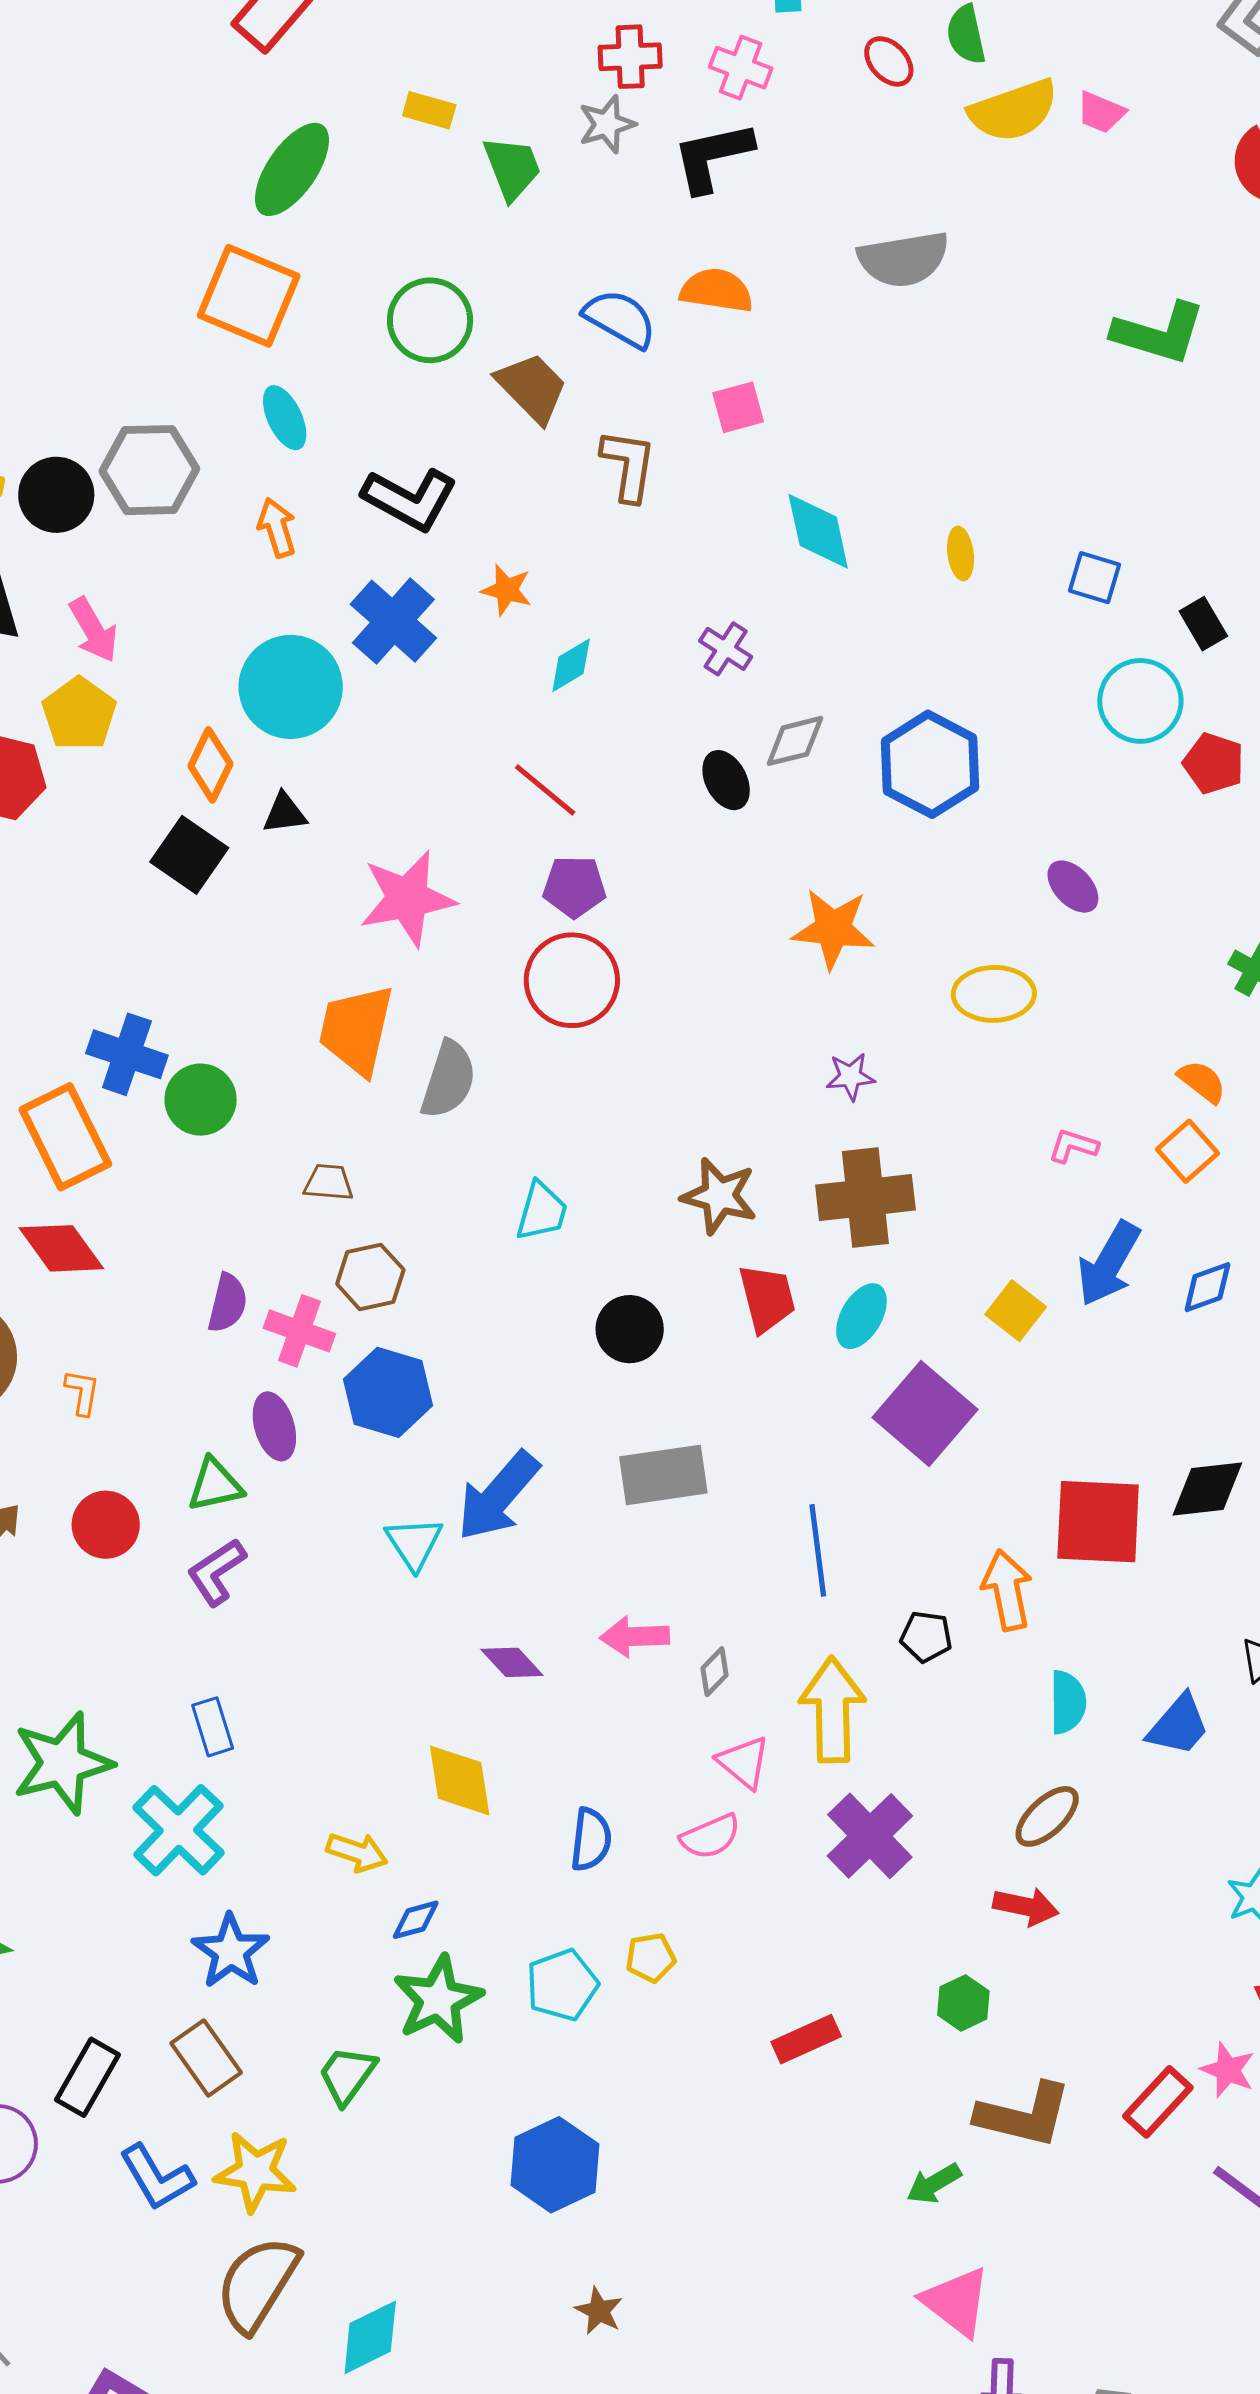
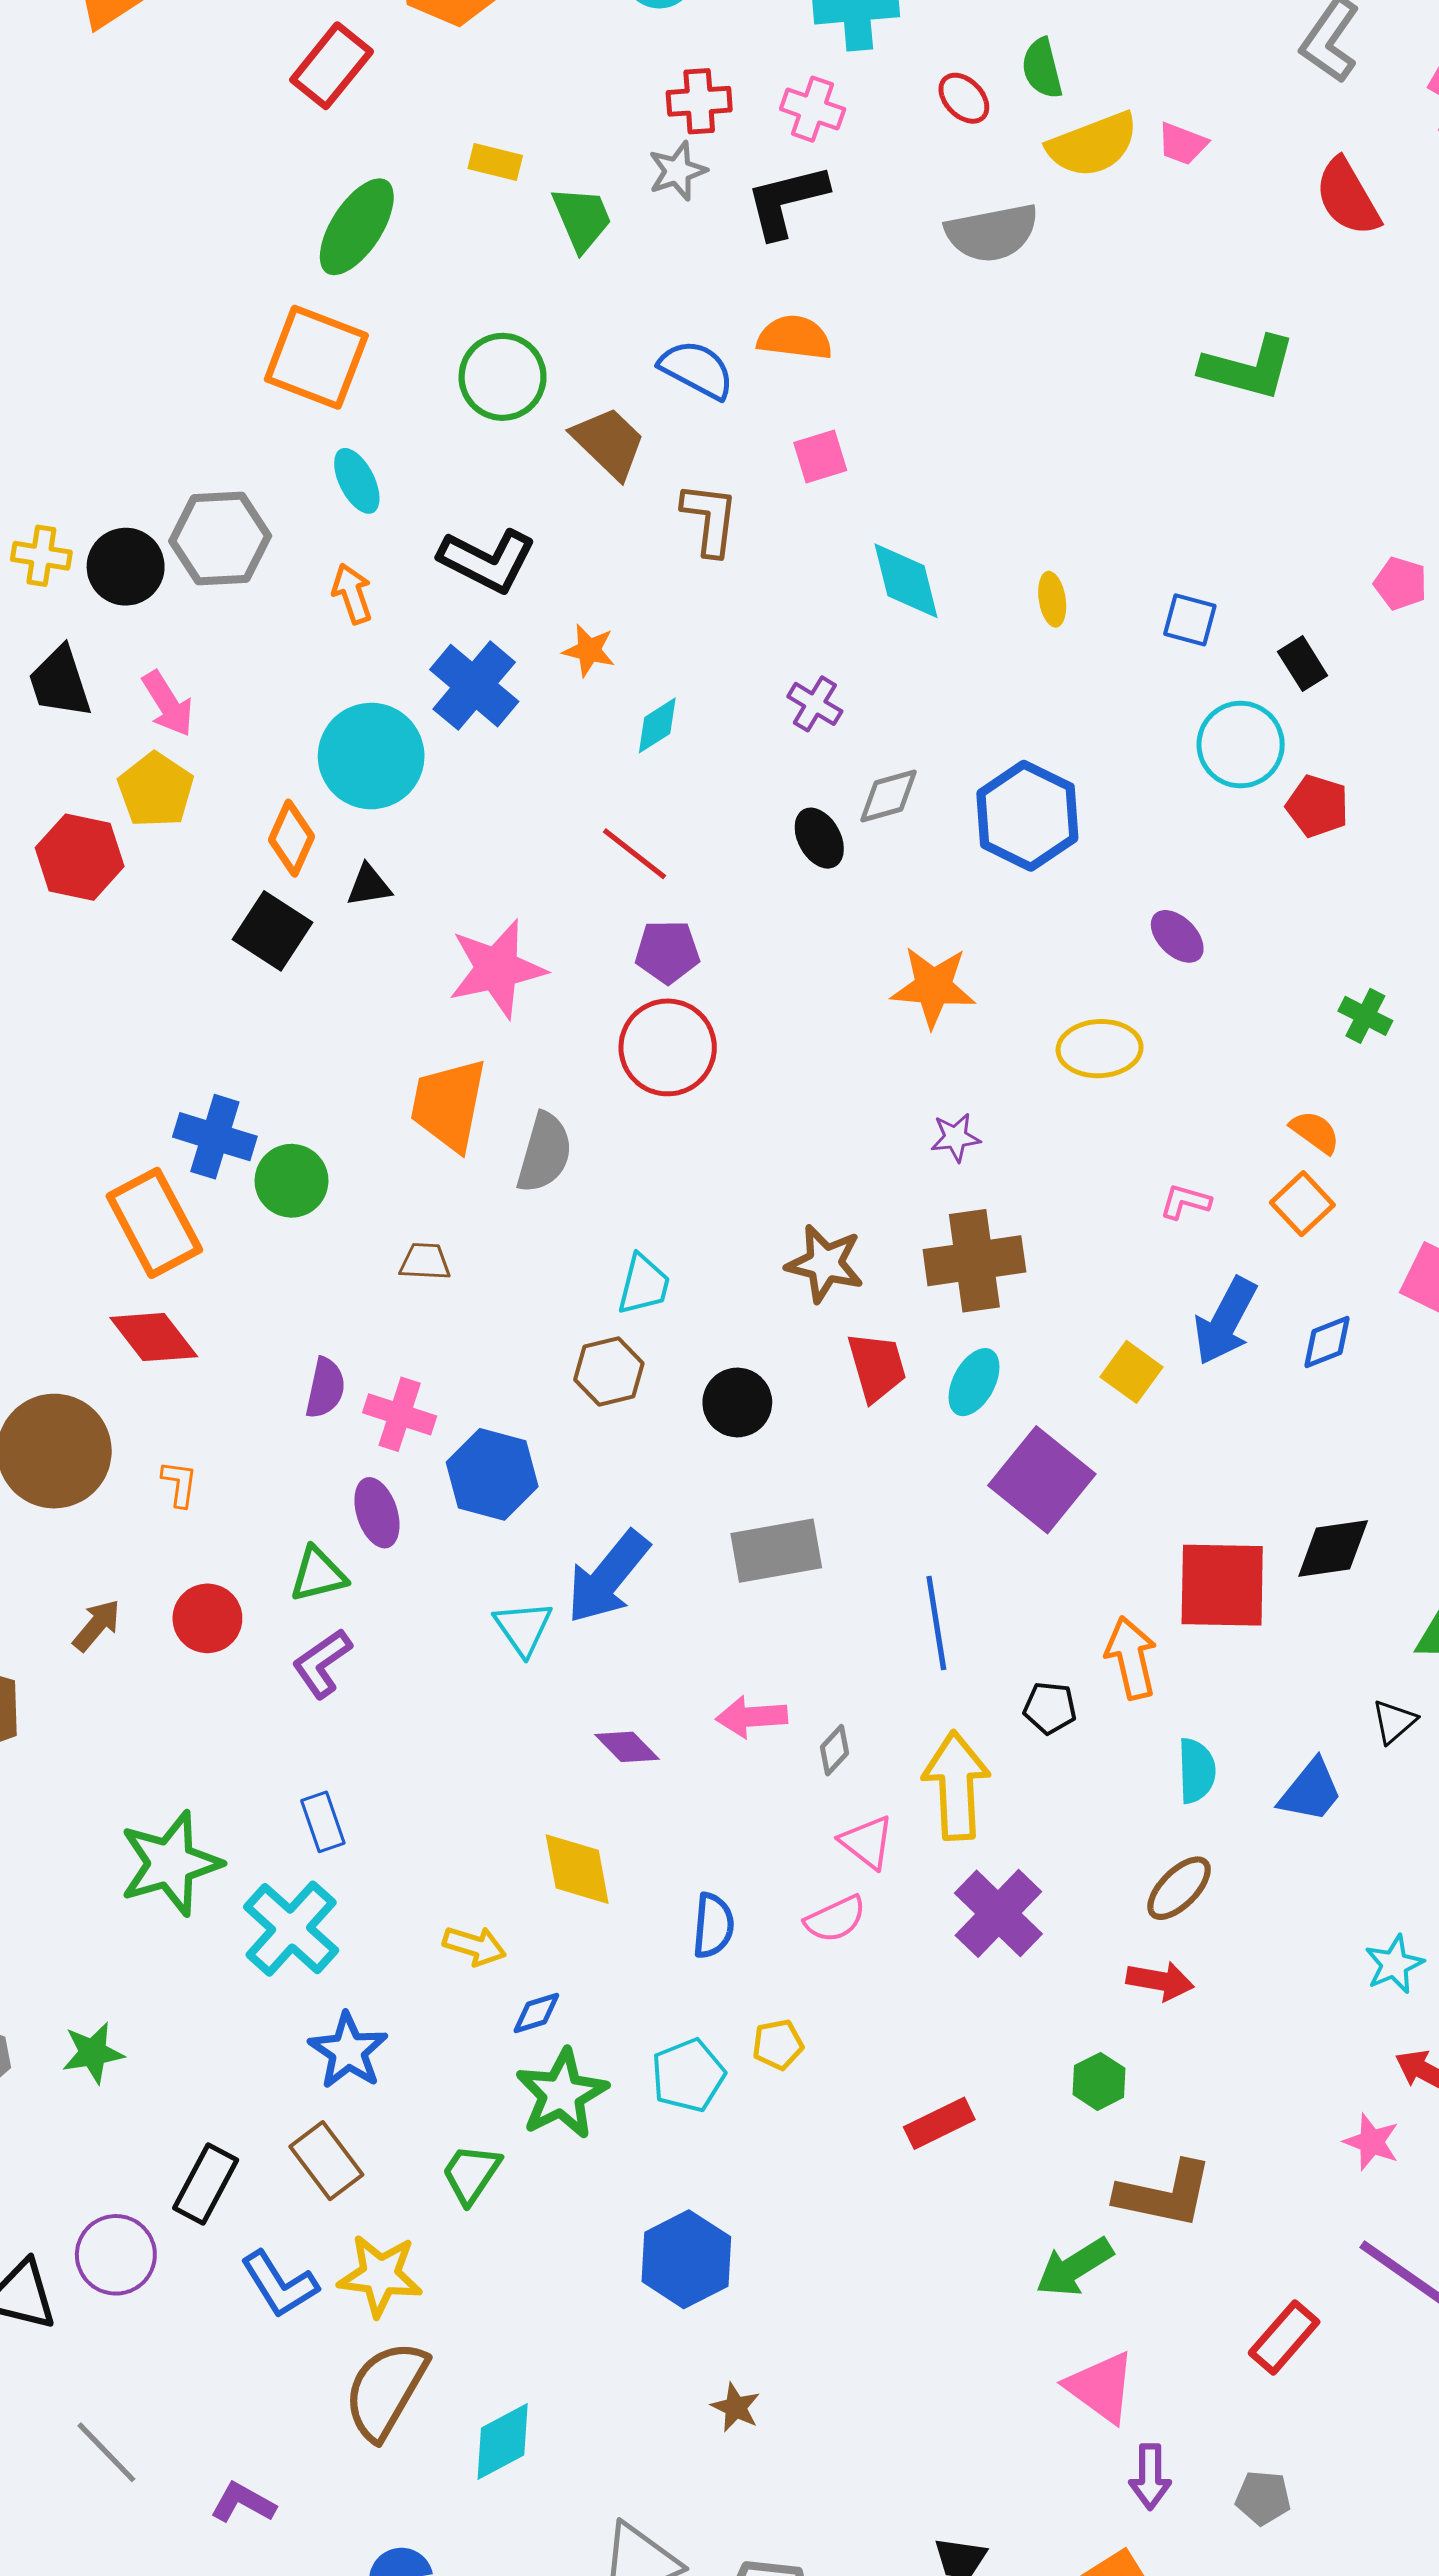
gray semicircle: (903, 259) -> (992, 233), moved
brown hexagon: (370, 1277) -> (609, 1372), moved
red rectangle: (1158, 2102) -> (1284, 2337), moved
green arrow: (934, 2184) -> (1074, 2267), size x1.4

